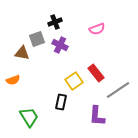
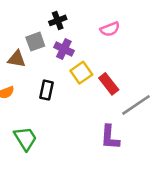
yellow square: (74, 81) -> (81, 73), moved
black rectangle: (61, 102) -> (46, 90), moved

